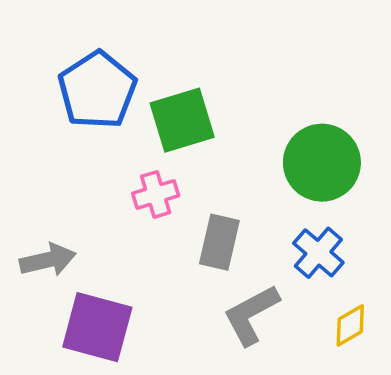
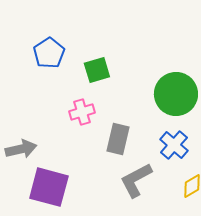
blue pentagon: (97, 90) -> (49, 53), size x0.7
green square: (182, 120) -> (97, 70), size x0.7

